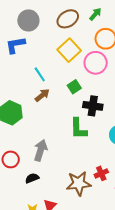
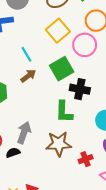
green square: (74, 87) -> (62, 69), size x1.6
black semicircle: (32, 178) -> (13, 153), moved
brown star: (79, 183) -> (59, 144), moved

